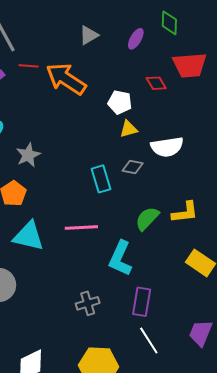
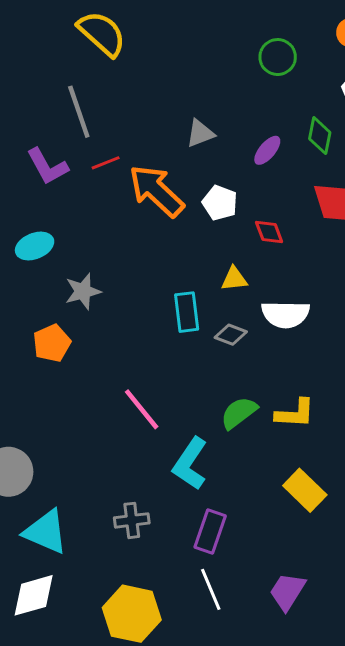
red line: (29, 66) -> (106, 163), turned -36
red diamond: (156, 83) -> (269, 232), moved
white pentagon: (120, 102) -> (220, 203), moved
cyan rectangle: (101, 179) -> (187, 312), moved
pink line: (81, 227) -> (142, 409), turned 44
cyan triangle: (29, 236) -> (46, 532), moved

